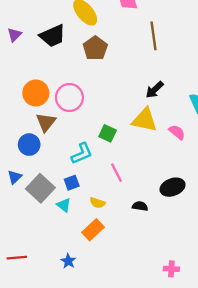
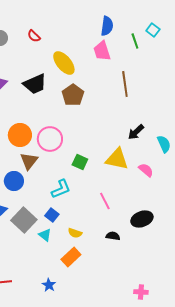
black arrow: (155, 90) -> (136, 132), moved
green square: (108, 133) -> (80, 162), moved
pink line: (116, 173) -> (105, 201), moved
blue square: (72, 183) -> (52, 215), turned -32

